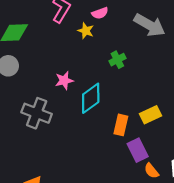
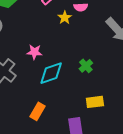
green cross: (117, 60) -> (86, 66), moved, turned -32
orange rectangle: (121, 125) -> (37, 111), moved

